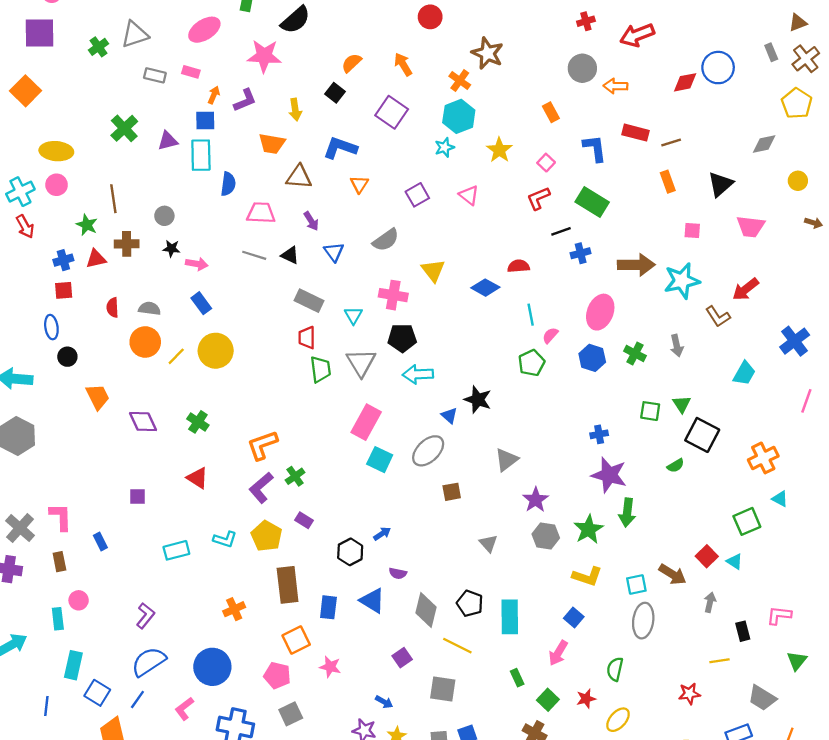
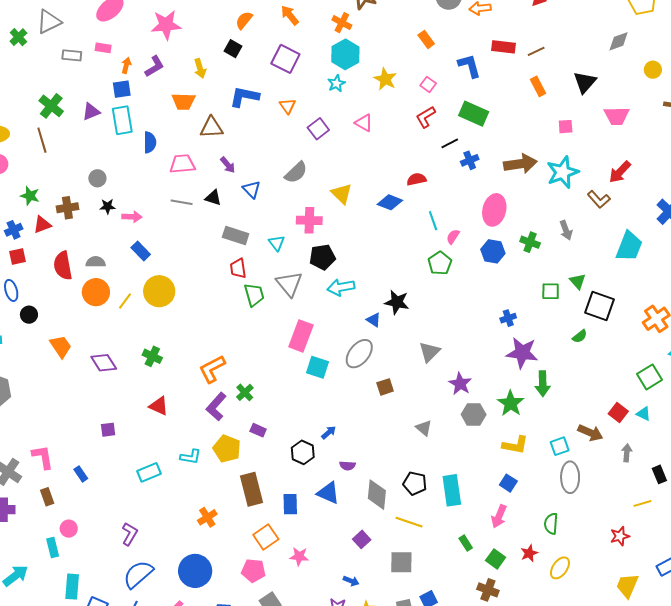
orange triangle: (359, 184) -> (288, 106), moved
brown line: (113, 199) -> (42, 140), moved
red semicircle: (113, 307) -> (63, 266), size x1.6
cyan trapezoid: (744, 373) -> (629, 246), size x1.4

